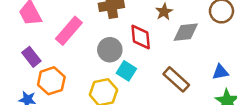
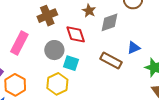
blue triangle: (220, 72) -> (134, 48), moved

